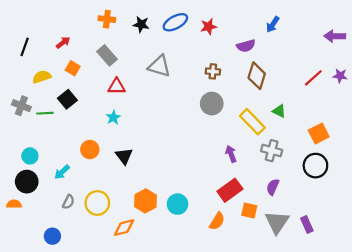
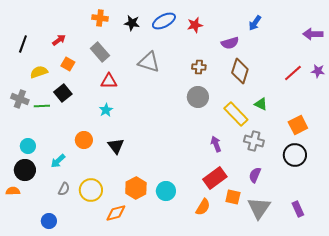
purple rectangle: (307, 224) -> (298, 209), moved

